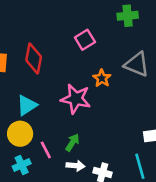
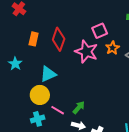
orange star: (102, 78) -> (112, 48), moved
pink star: (76, 99) -> (86, 52), moved
pink line: (46, 150) -> (58, 110), turned -40

